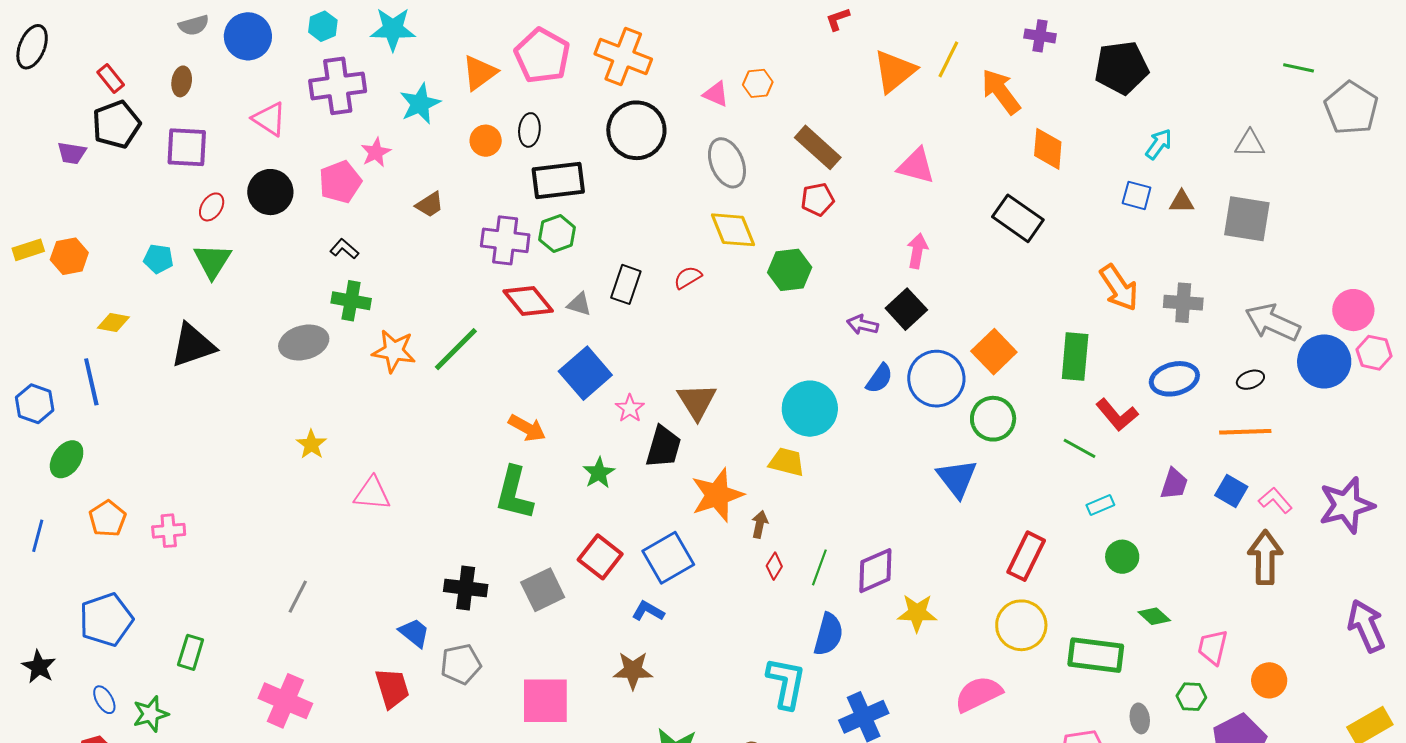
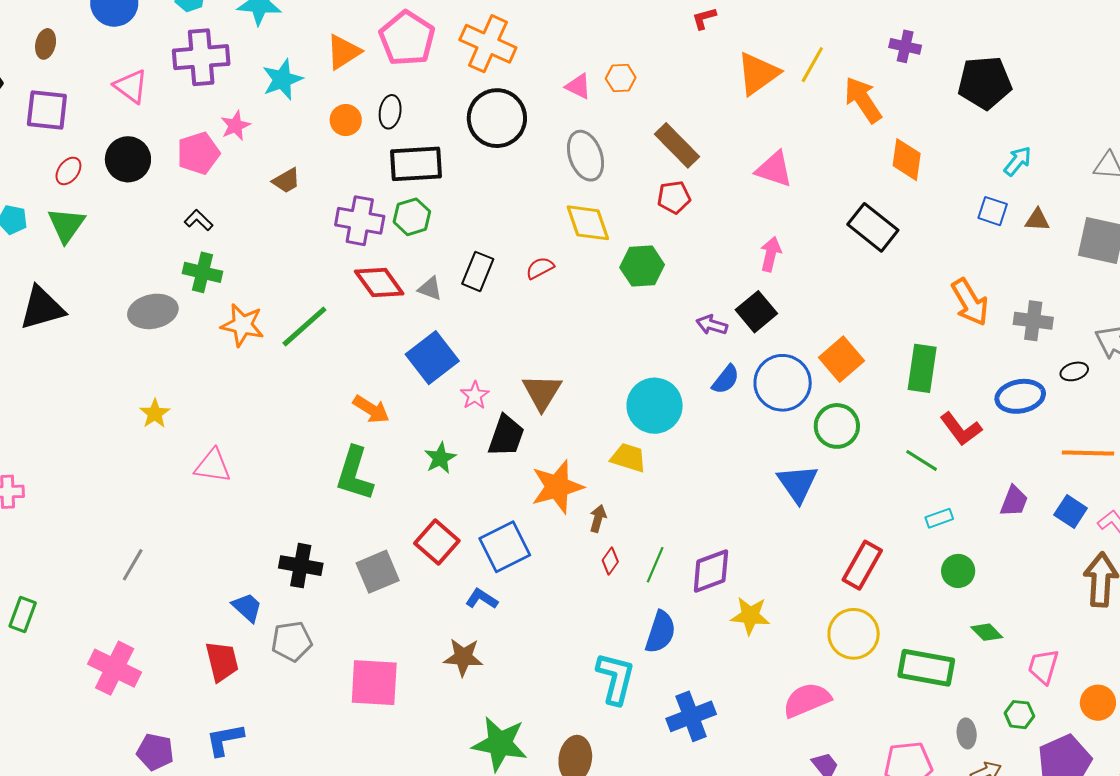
black ellipse: (1250, 380) -> (1074, 371), moved

